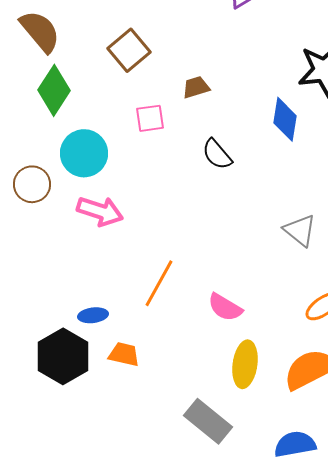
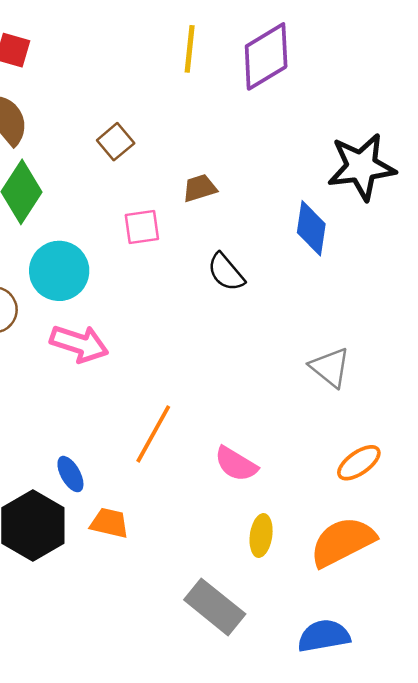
brown square: (129, 50) -> (116, 142), size x0.7
blue ellipse: (93, 315) -> (70, 474), turned 68
yellow ellipse: (245, 364) -> (261, 535), size x0.7

